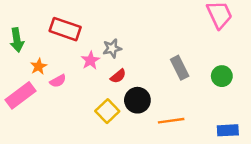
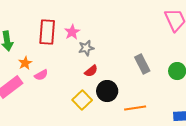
red rectangle: (65, 29) -> (47, 32), turned 75
pink star: (90, 60) -> (72, 32), moved

